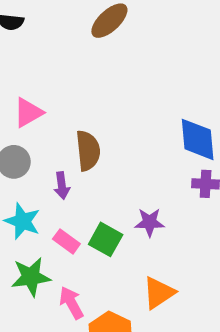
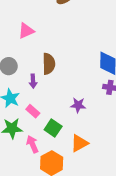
pink triangle: (28, 113) -> (26, 31), moved
green square: (106, 239) -> (53, 128), moved

